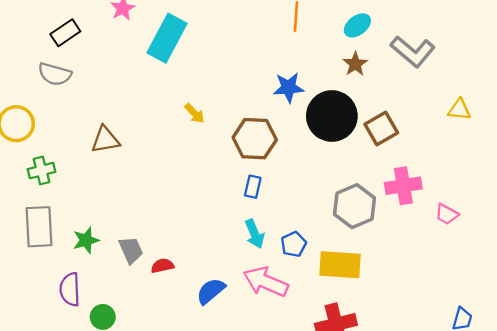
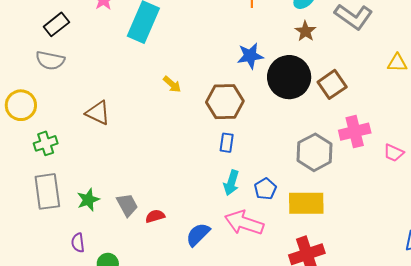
brown triangle: (105, 140) -> (98, 113), turned 40
cyan arrow: (255, 234) -> (231, 183), turned 45
purple semicircle: (70, 289) -> (78, 243), size x0.7

